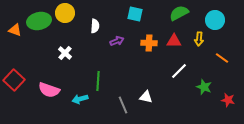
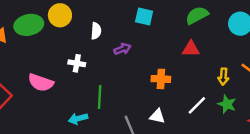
yellow arrow: (199, 39) -> (223, 77), moved
orange cross: (149, 43) -> (161, 79), moved
white cross: (65, 53) -> (77, 63), moved, turned -32
white line: (179, 71) -> (197, 105), moved
pink semicircle: (49, 90) -> (41, 83), moved

